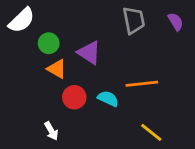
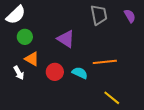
green circle: (49, 43) -> (25, 37), moved
orange triangle: (57, 69) -> (32, 59), moved
white arrow: (51, 131) -> (19, 73), moved

